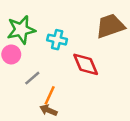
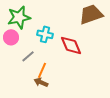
cyan cross: (57, 40) -> (45, 34), moved

